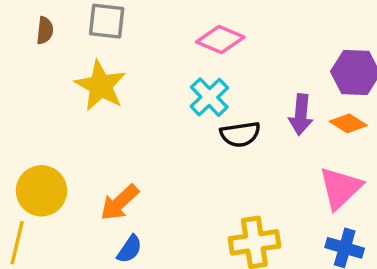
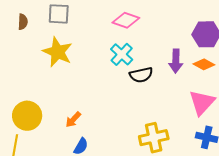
orange arrow: (120, 203) -> (73, 120), size x0.7

